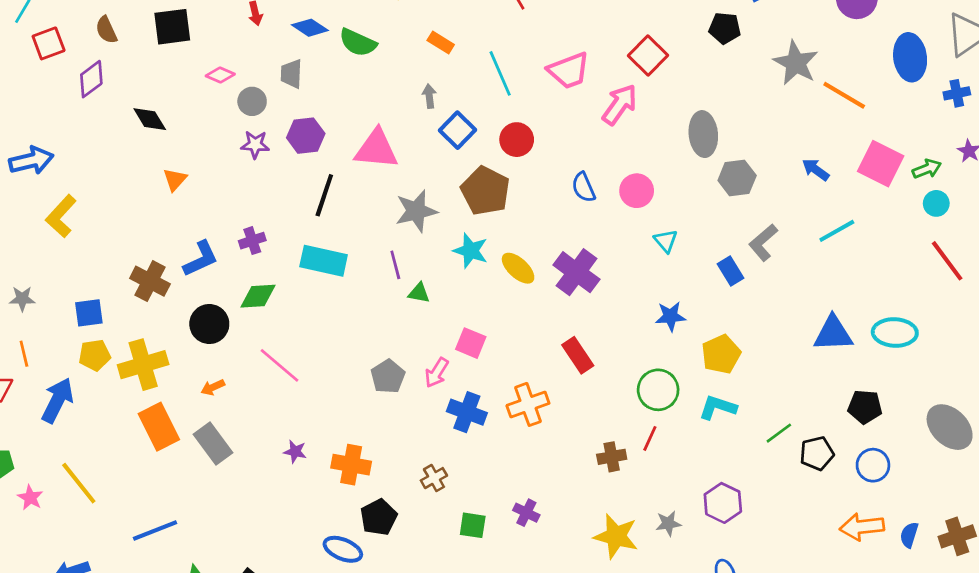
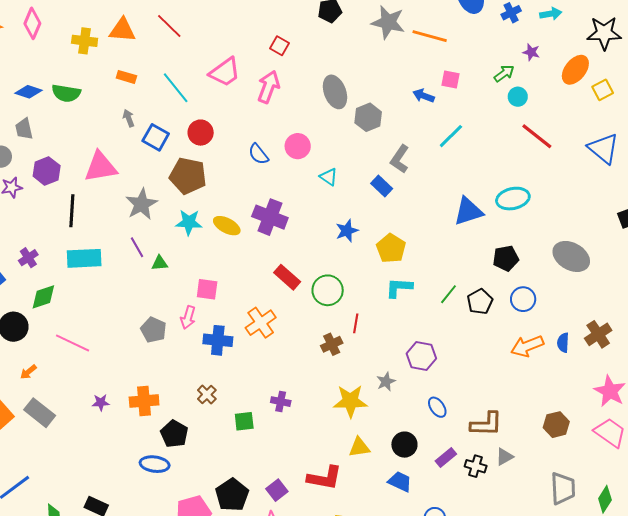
red square: (648, 55) -> (279, 46), size x0.7
pink square: (881, 164) -> (450, 80), moved, size x0.6
green circle: (658, 390) -> (328, 290), moved

